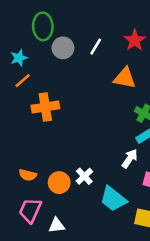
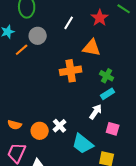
gray circle: (63, 48) -> (38, 36), moved
orange line: (23, 81) -> (22, 50), moved
orange cross: (45, 107) -> (71, 71), moved

